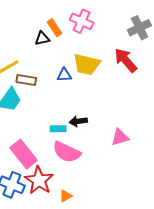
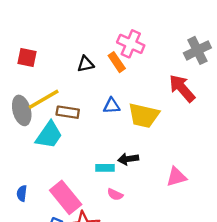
orange rectangle: (54, 28) -> (117, 62), moved
yellow trapezoid: (87, 64) -> (144, 115), moved
pink semicircle: (67, 152) -> (115, 195), size x0.5

